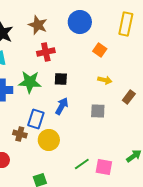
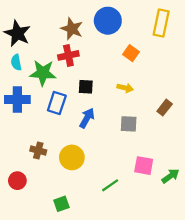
brown star: (38, 25) -> (72, 29), moved
yellow arrow: (105, 80) -> (125, 88), moved
green star: (30, 82) -> (43, 73), moved
blue rectangle: (36, 119) -> (57, 103), moved
pink square: (104, 167) -> (144, 166), moved

